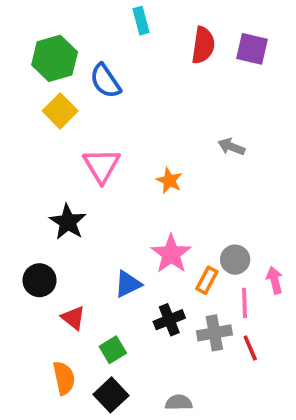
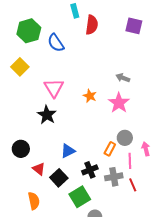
red semicircle: (203, 45) -> (92, 25), moved
yellow square: (60, 111) -> (20, 67), moved
black star: (68, 222) -> (47, 115), moved
pink star: (171, 254) -> (119, 103), moved
green square: (113, 350) -> (80, 197), moved, size x1.5
black square: (111, 395) -> (59, 178), moved

